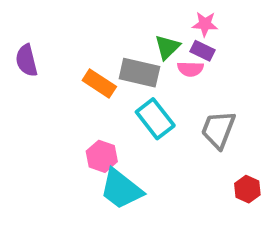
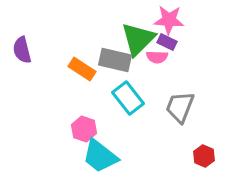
pink star: (205, 24) -> (169, 20), size x1.4
green triangle: (167, 47) -> (138, 39), size x1.6

